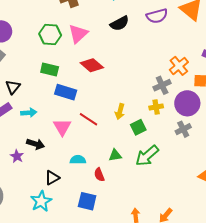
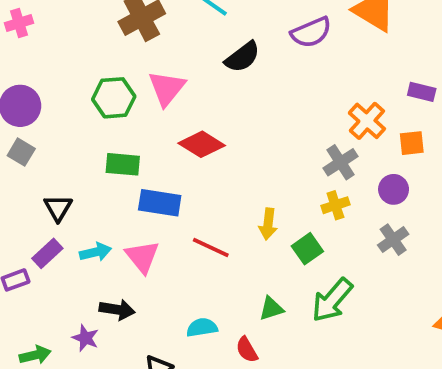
purple circle: (187, 103) -> (394, 189), size x0.6
pink triangle: (62, 127) -> (142, 257), moved

